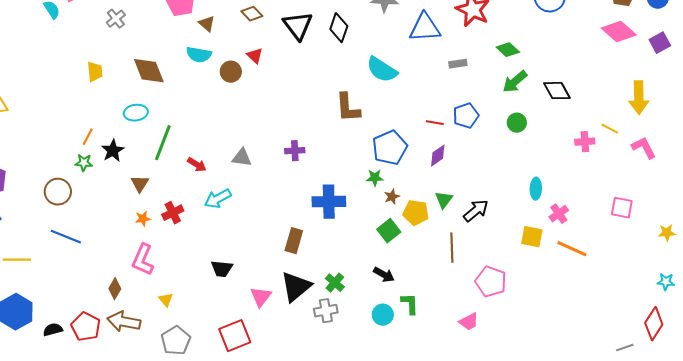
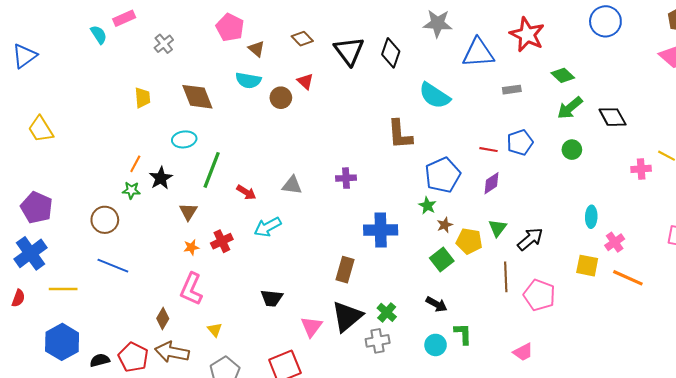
green star: (375, 178) -> (427, 206), turned 30
pink pentagon: (491, 282) -> (539, 295), moved

